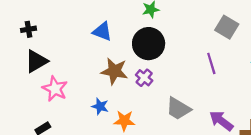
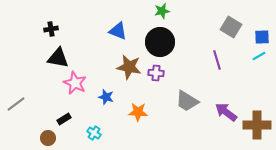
black triangle: (36, 61) -> (58, 58), turned 40
purple cross: (144, 78) -> (156, 73), turned -35
blue star: (100, 106) -> (106, 97), moved

